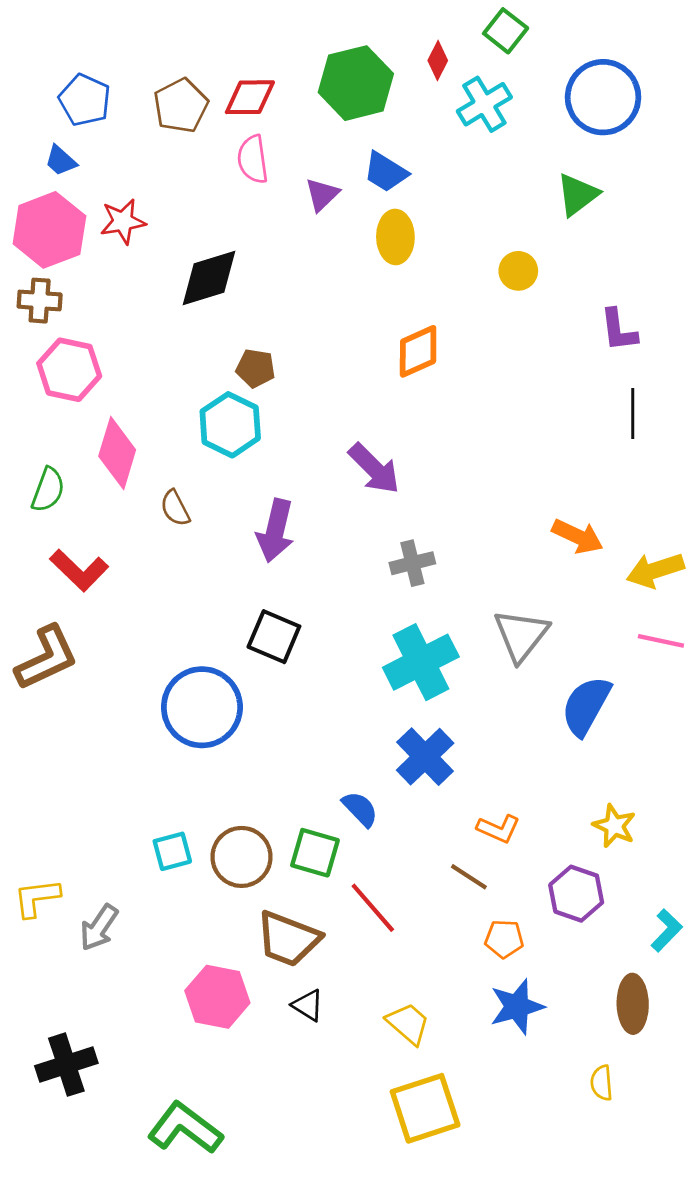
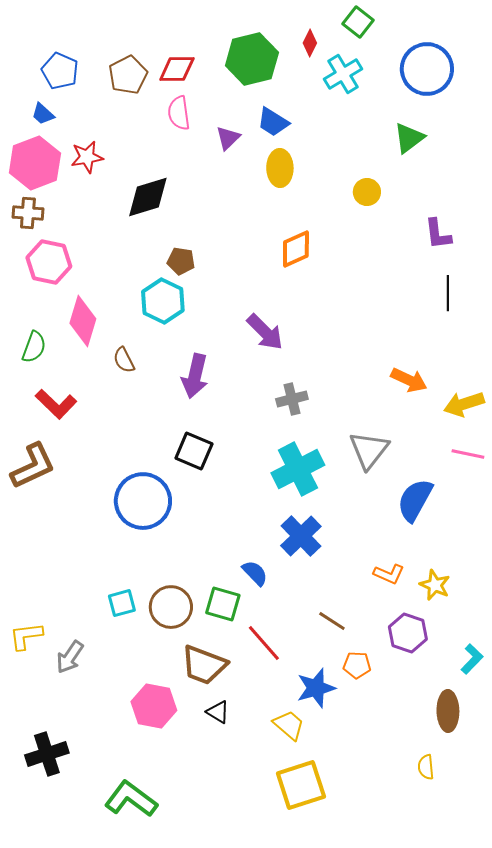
orange L-shape: (499, 829) -> (389, 574), moved
blue star: (517, 1007) -> (316, 688), moved

